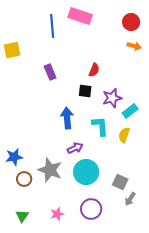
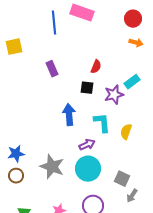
cyan rectangle: (130, 111) -> (132, 82), moved
purple arrow: (75, 148) -> (87, 145), moved
brown circle: (24, 179) -> (16, 176), moved

